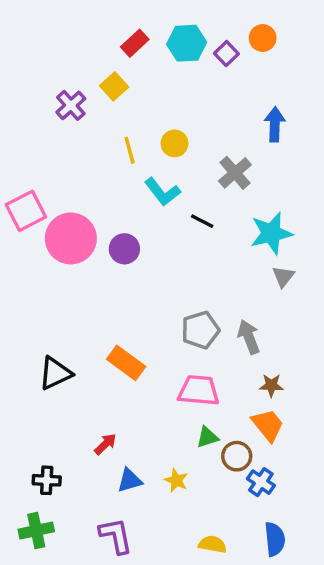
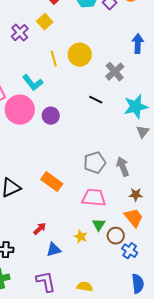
yellow circle: (175, 143) -> (80, 55), size x1.5
cyan L-shape: (162, 192) -> (33, 83), moved
green triangle: (207, 437) -> (99, 225), turned -40
yellow star: (176, 480) -> (81, 237), moved
yellow semicircle: (213, 544) -> (85, 287), moved

